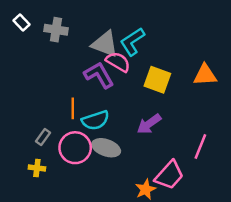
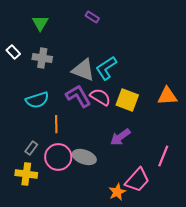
pink semicircle: (118, 62) -> (100, 97), moved
cyan semicircle: (95, 120) -> (37, 100), moved
yellow cross: (37, 168) -> (26, 174), size x1.5

